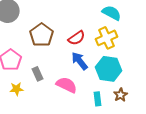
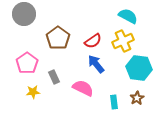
cyan hexagon: (109, 69) -> (139, 68), moved

